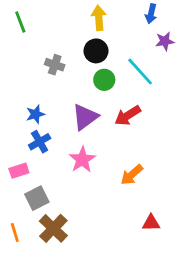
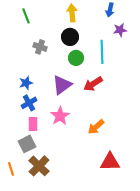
green line: (20, 22) -> (26, 16), moved
cyan line: (140, 72) -> (102, 52), turned 40
pink rectangle: (19, 171) -> (33, 124), moved, turned -72
red triangle: (151, 223) -> (110, 162), size x1.5

